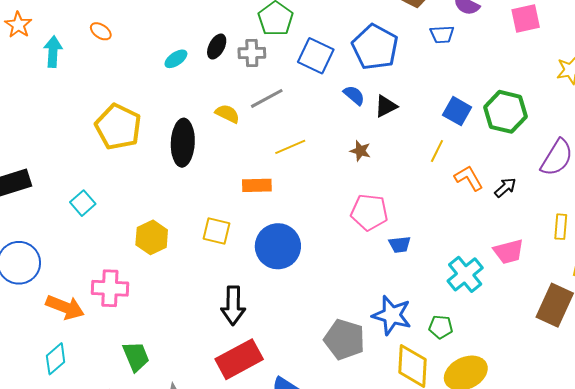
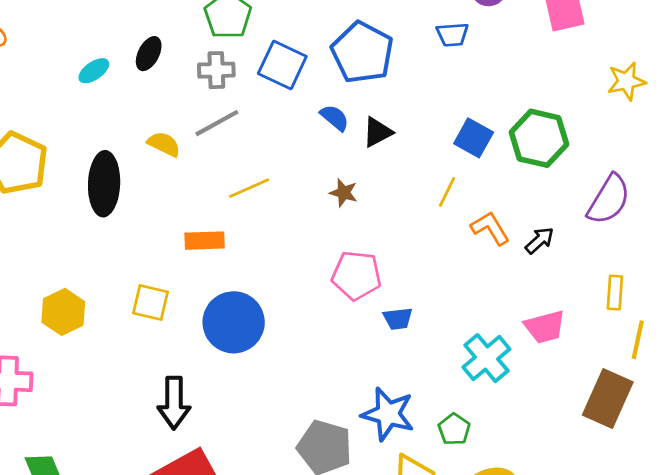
gray cross: (252, 53) -> (216, 70), moved
green pentagon: (441, 327) -> (454, 429), turned 30

